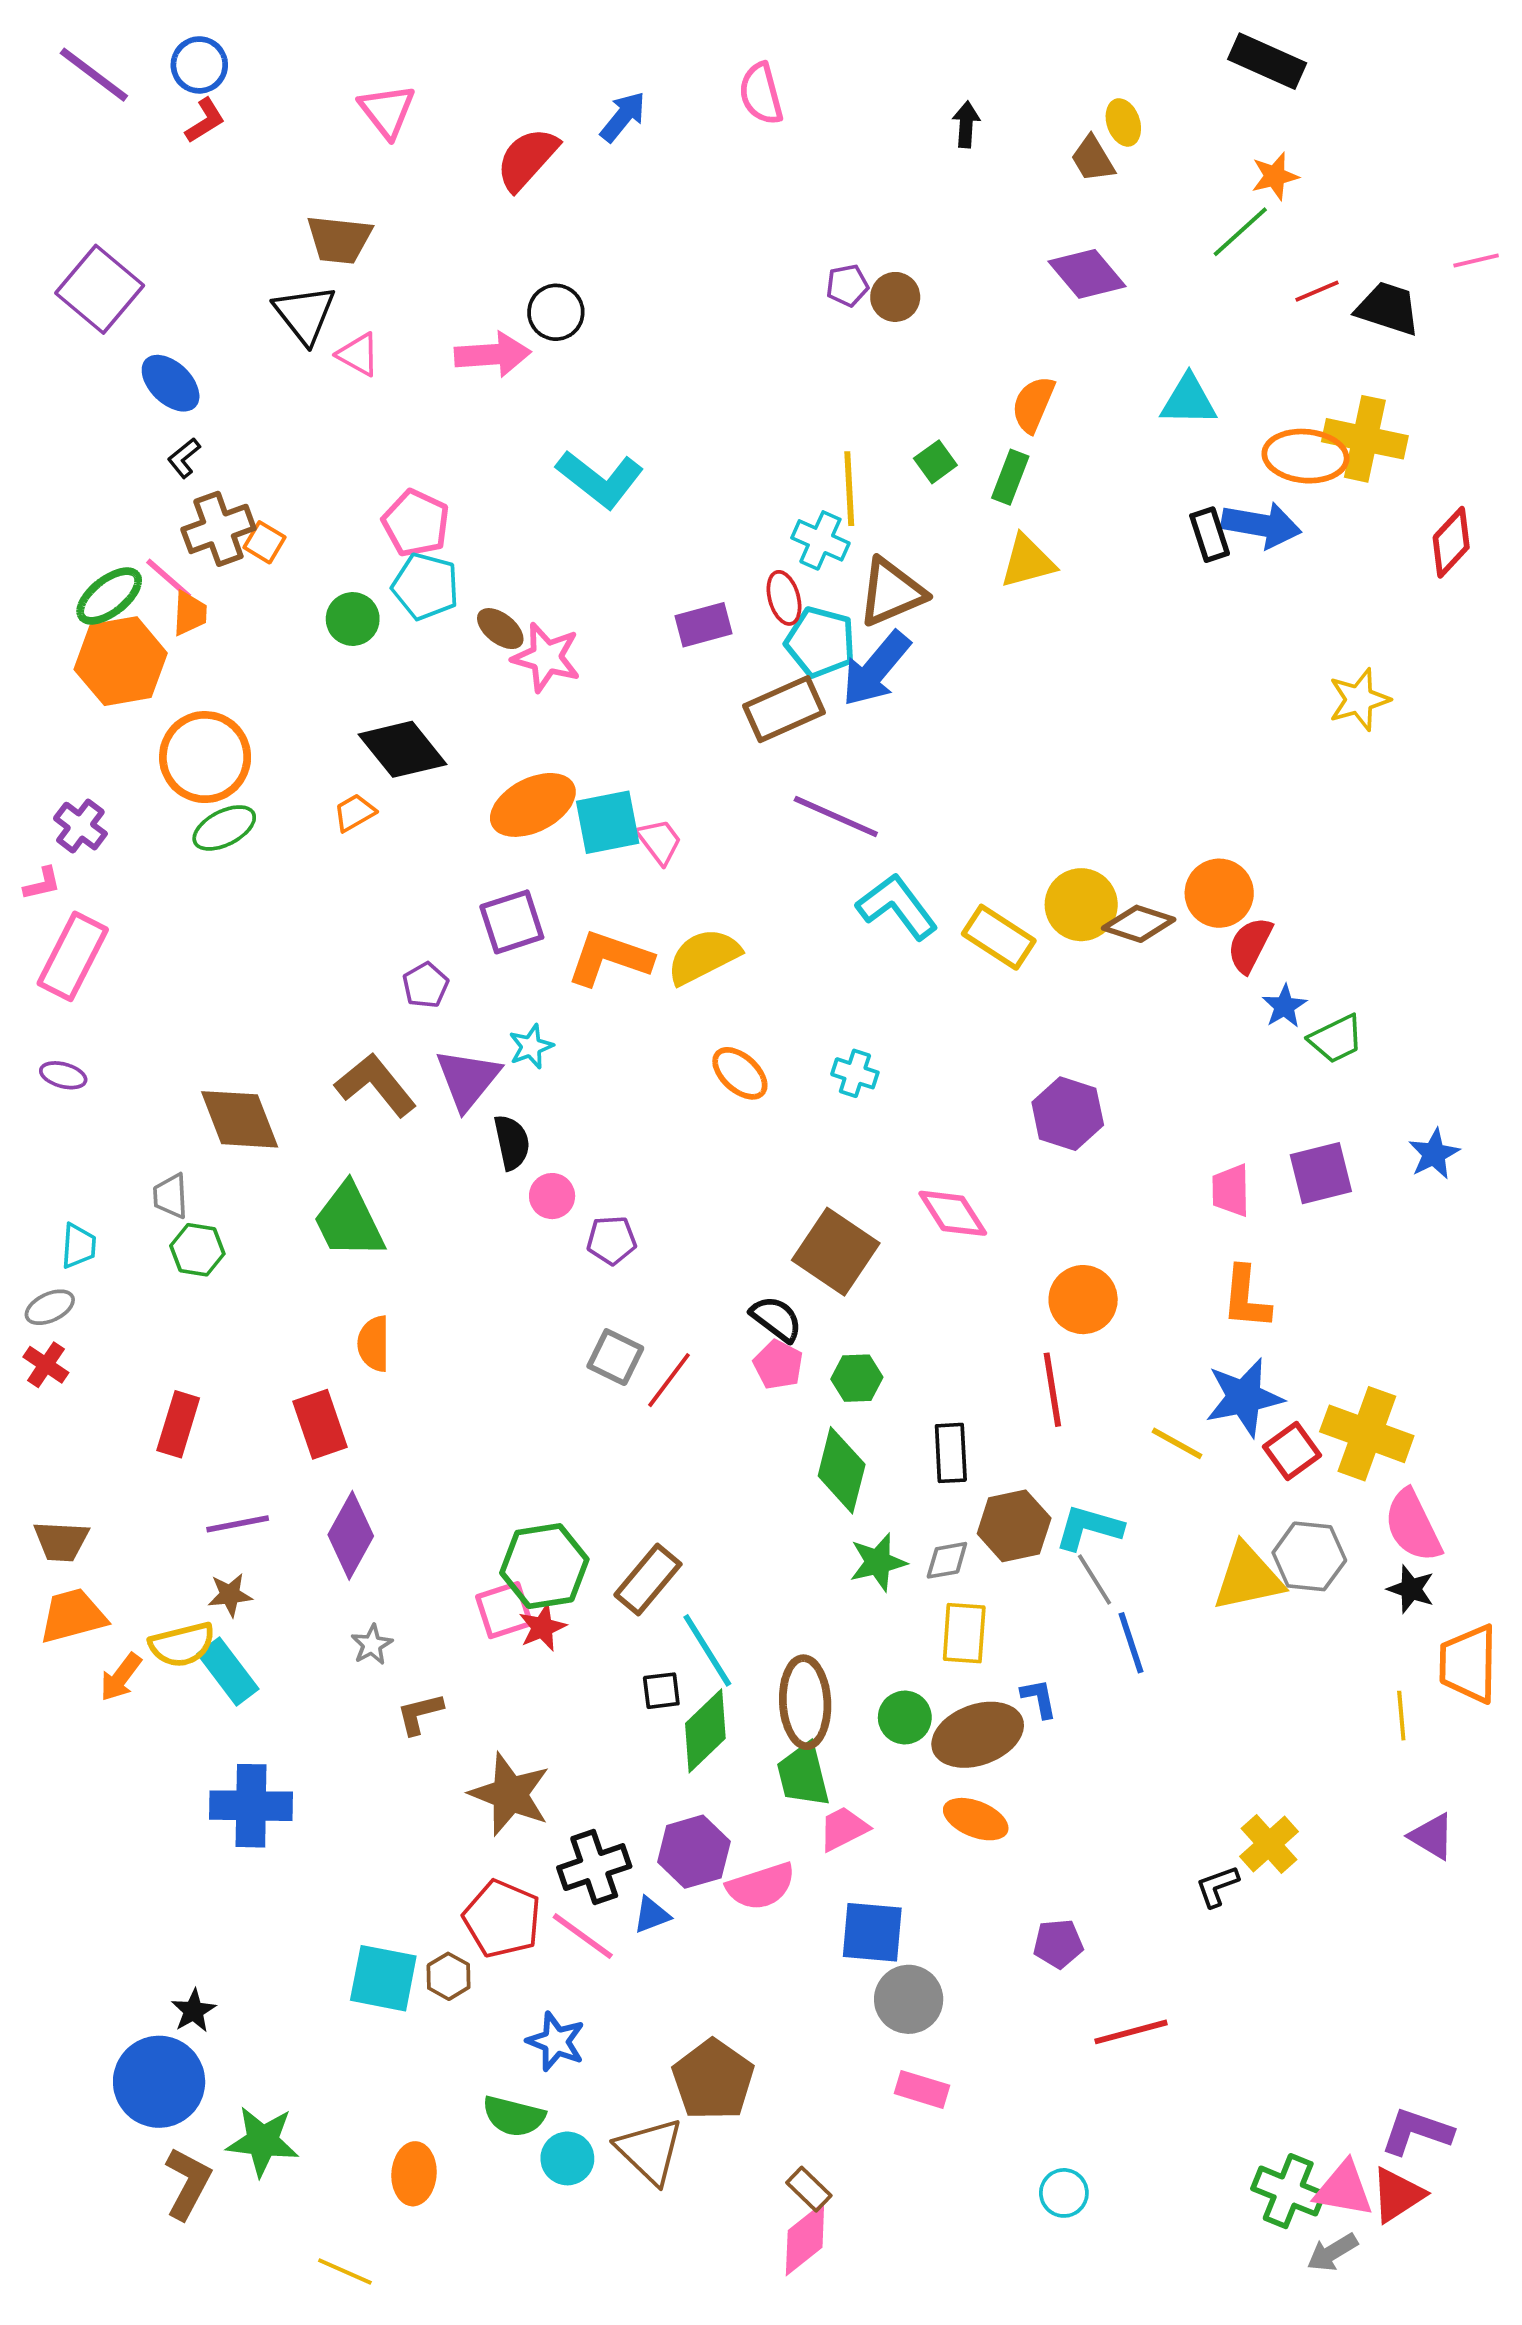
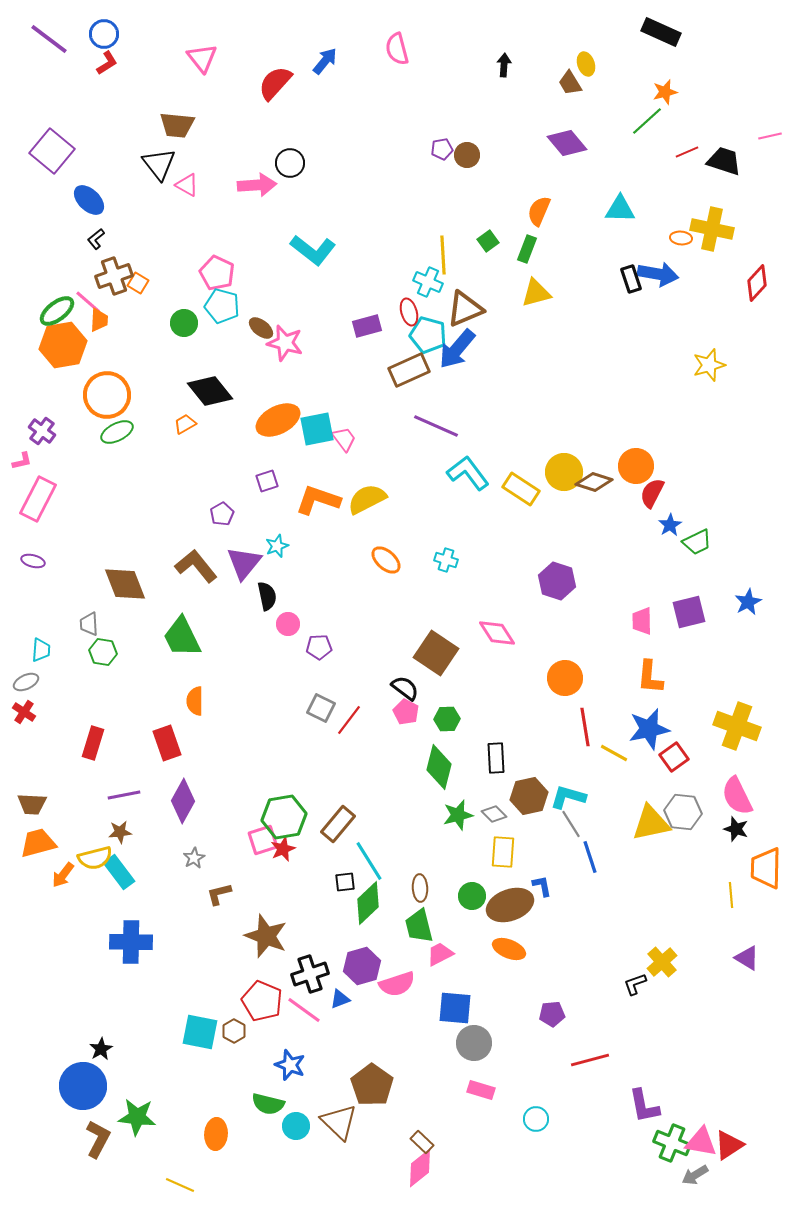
orange ellipse: (1305, 456) -> (681, 238), size x0.5
purple square: (512, 922) -> (267, 481), size x0.7
red line: (1052, 1390) -> (585, 727), moved
yellow cross: (1367, 1434) -> (737, 726), moved
gray diamond: (947, 1560) -> (494, 814), turned 55
brown ellipse: (805, 1702) -> (420, 888), size x0.6
purple L-shape: (1417, 2132) -> (644, 1106), moved, turned -120
cyan circle: (1064, 2193) -> (536, 1119), moved

